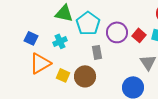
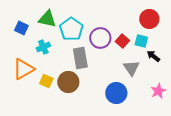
blue square: (31, 38) -> (21, 28), moved
gray rectangle: (97, 52) -> (80, 58), size x1.5

